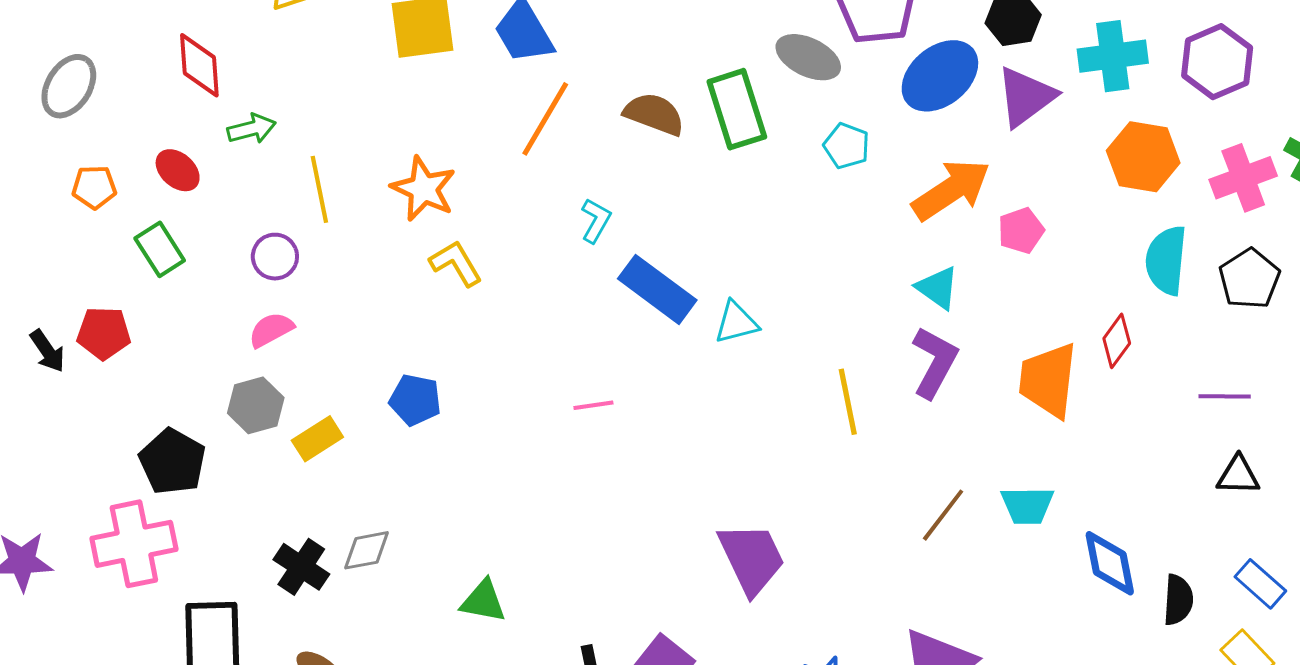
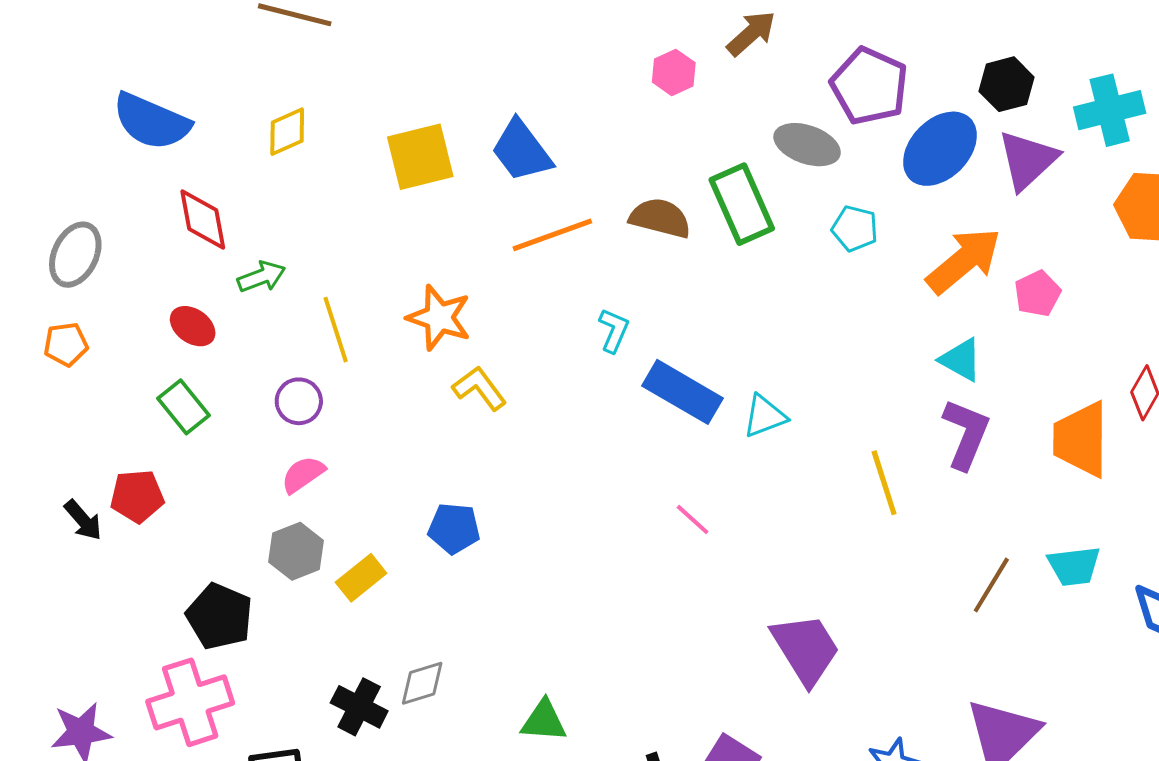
orange line: (545, 119) -> (552, 235), turned 46
orange pentagon: (94, 187) -> (66, 344), moved
pink line: (593, 405) -> (693, 519), moved, turned 57

